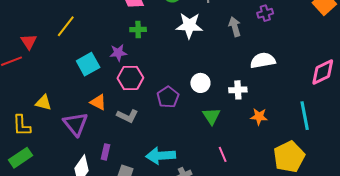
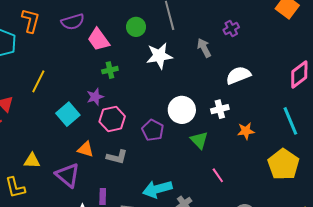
white circle: (200, 83) -> (182, 110), size x1.4

